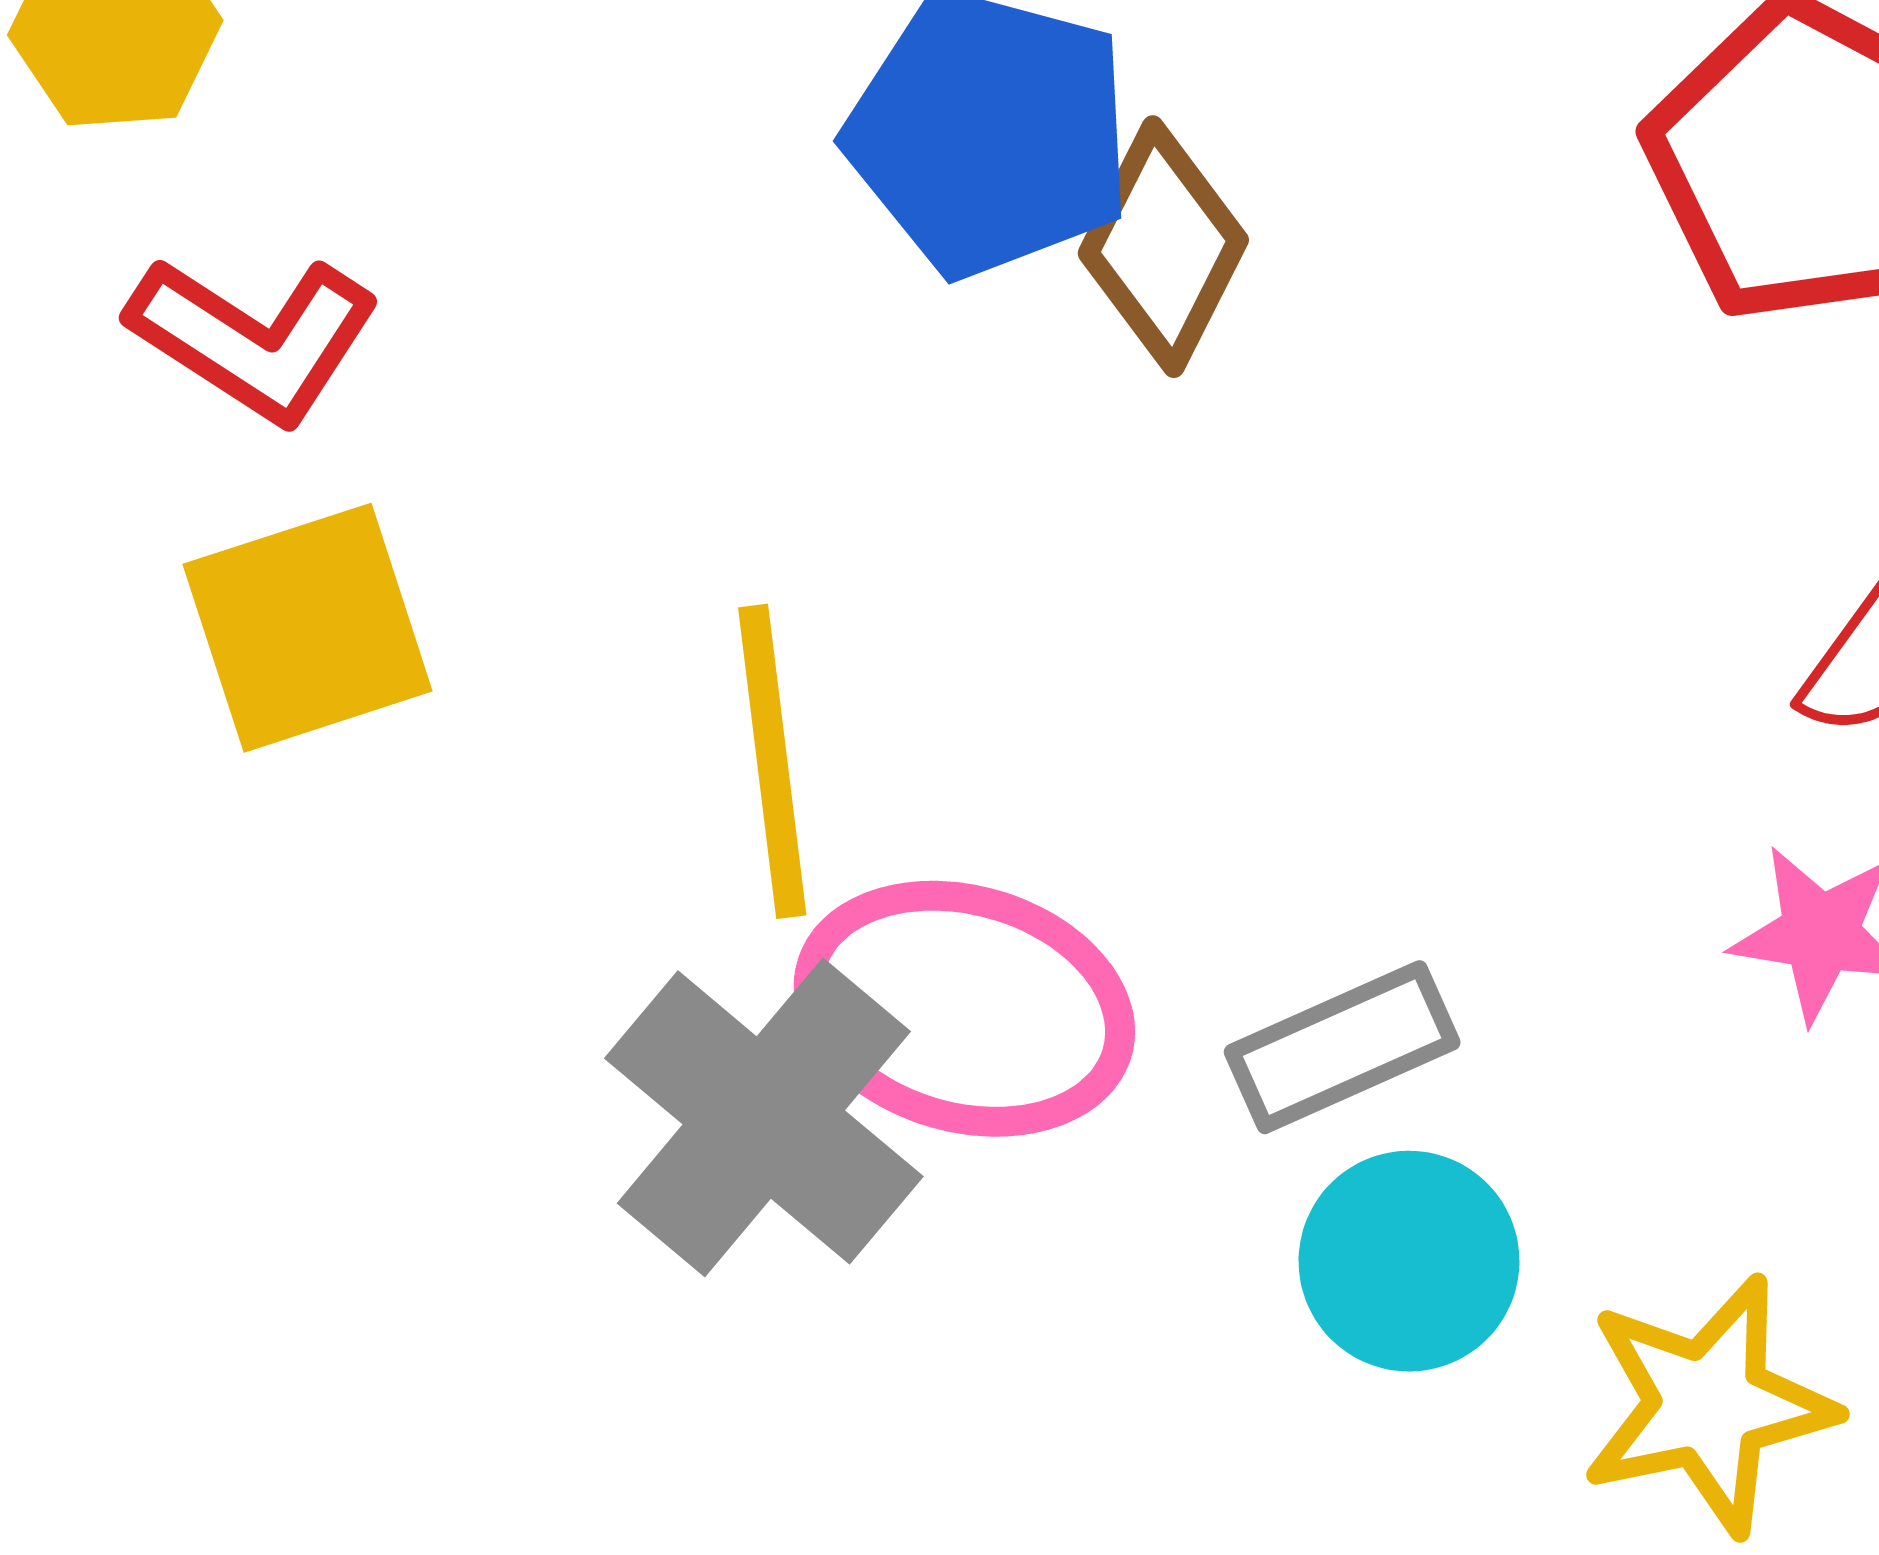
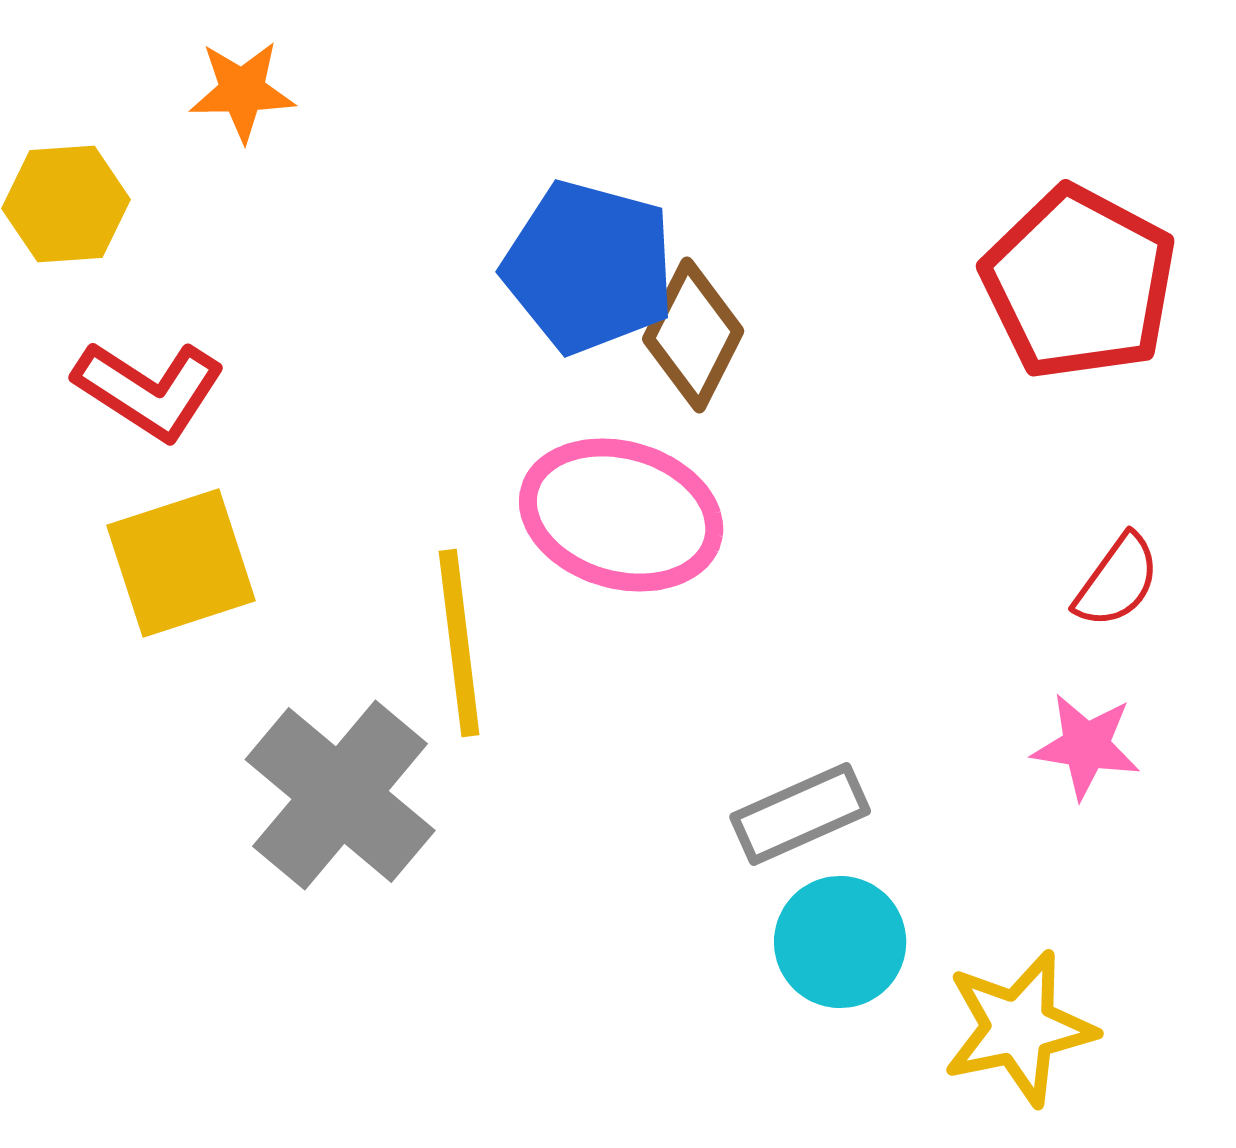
pink ellipse: (964, 1009) -> (621, 515), moved
gray cross: (764, 1117) -> (340, 795), moved

